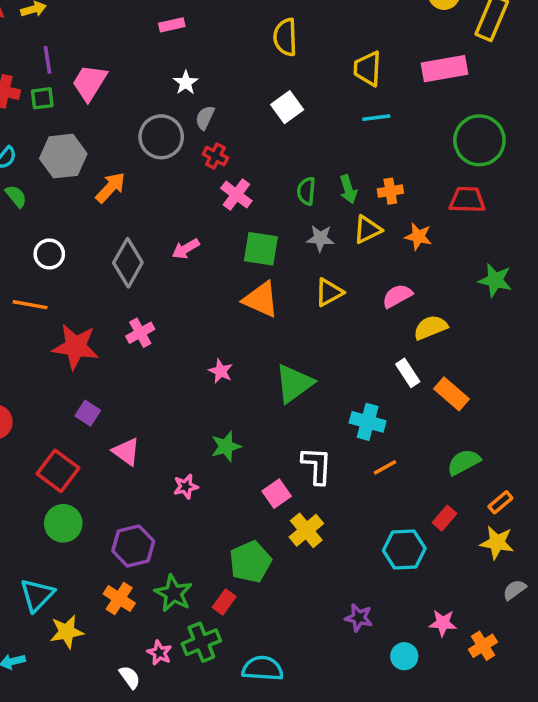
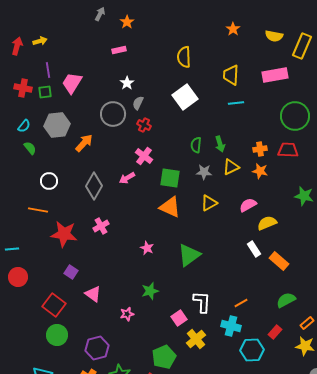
white square: (287, 107) -> (185, 97), size x1.4
orange cross: (390, 191) -> (260, 149), moved
pink cross: (236, 195) -> (144, 156), moved
cyan cross: (368, 422) -> (231, 326), moved

